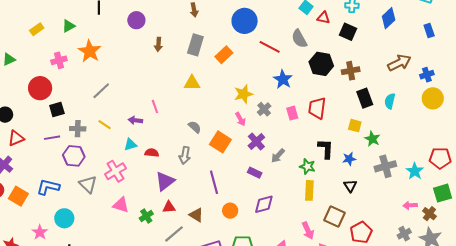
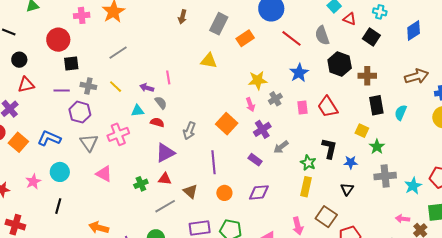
red trapezoid: (317, 108) -> (328, 107), turned -50
gray semicircle: (195, 127) -> (161, 103), moved
pink triangle: (121, 205) -> (104, 174), moved

